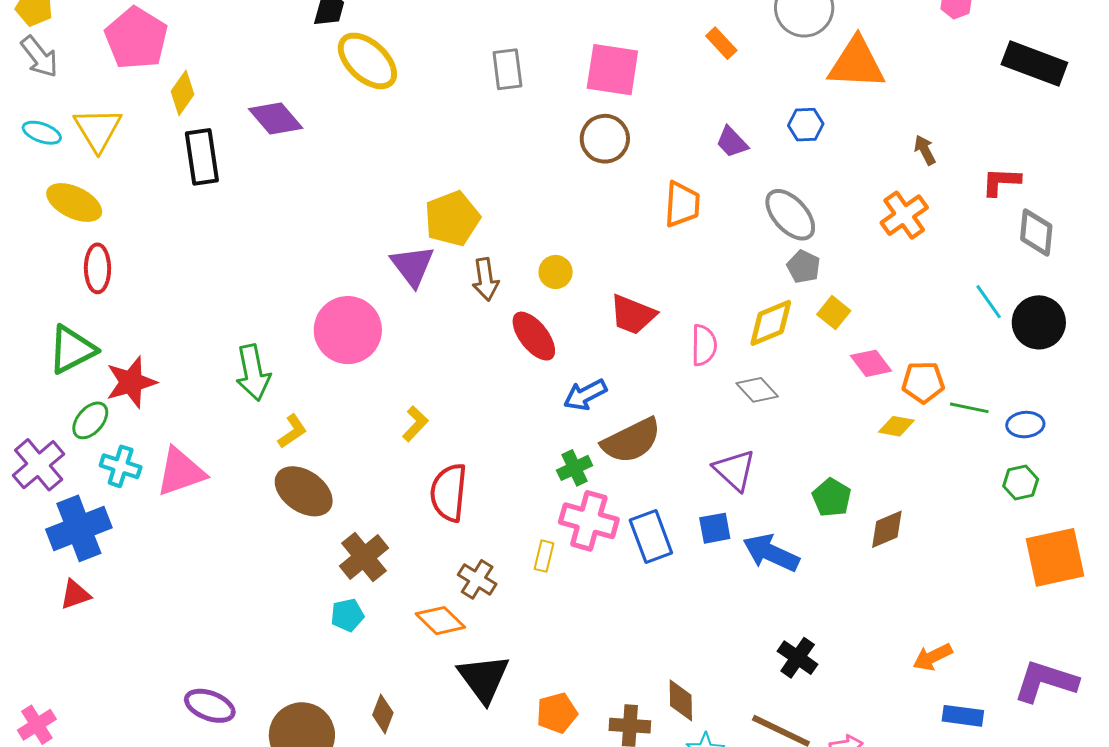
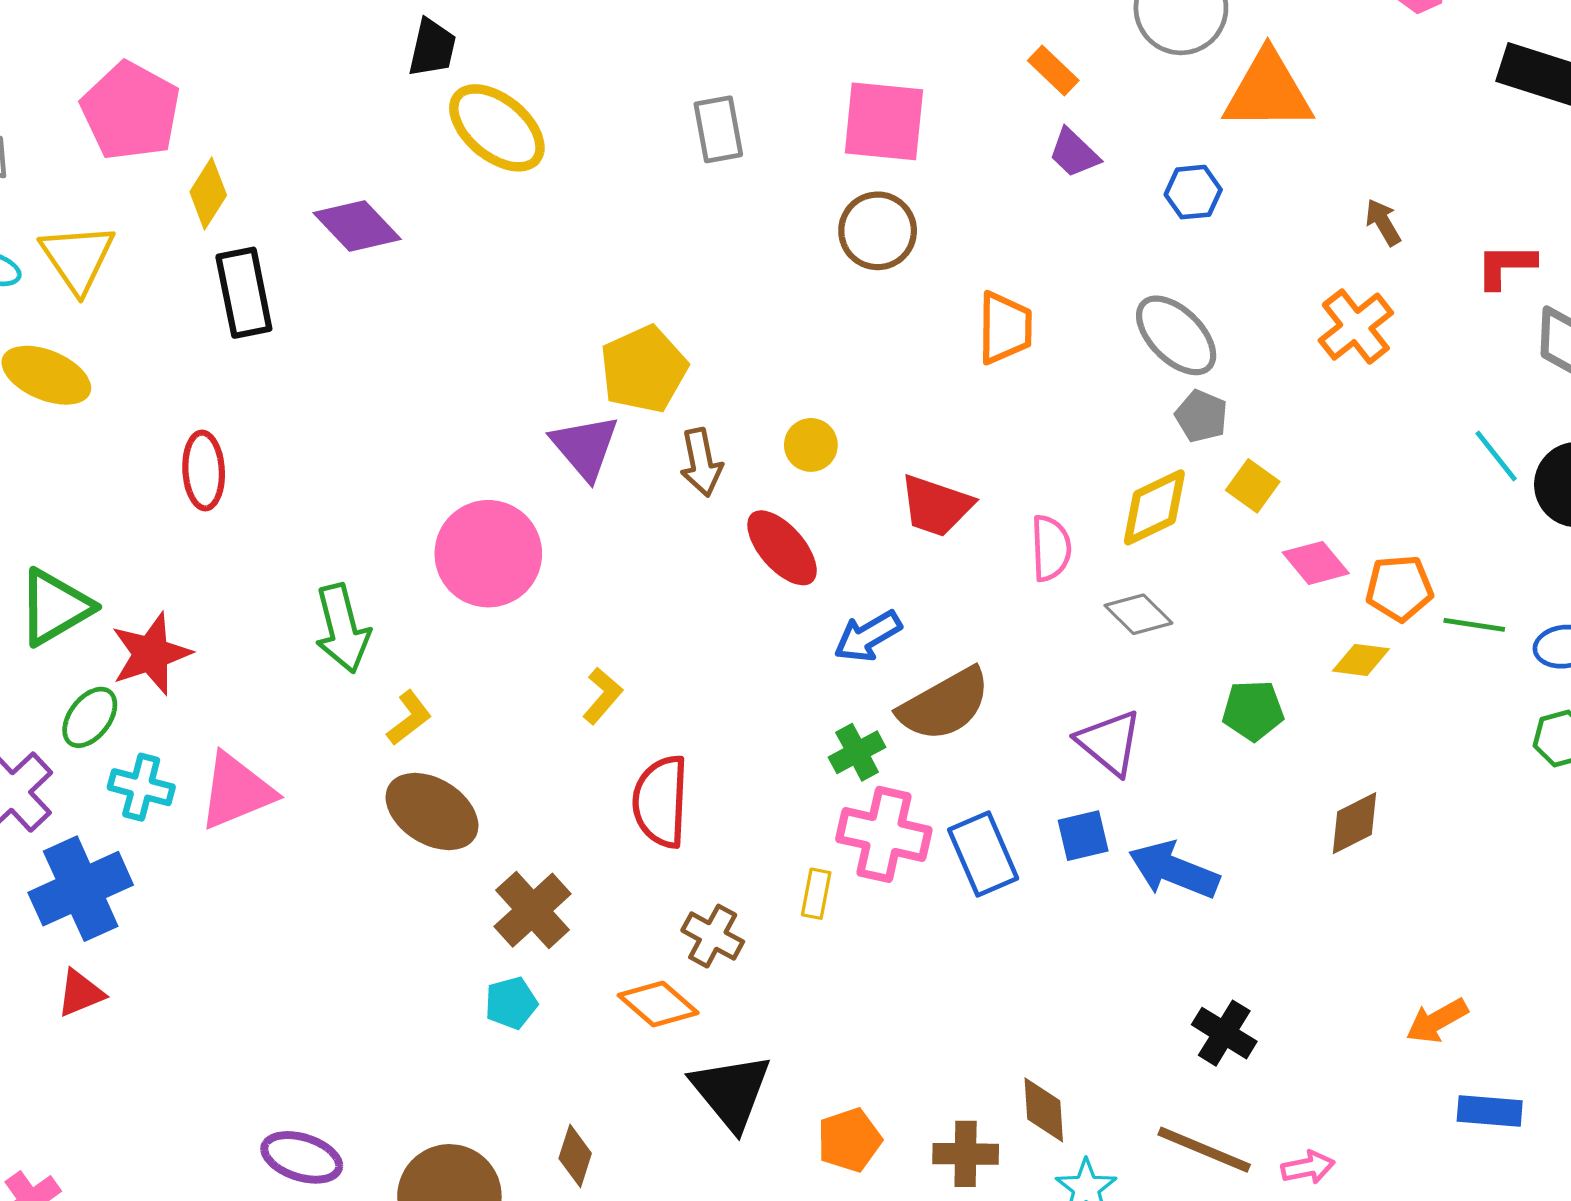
purple trapezoid: (732, 142) -> (1074, 153), moved
red ellipse: (97, 268) -> (204, 471), moved
green pentagon: (832, 498) -> (1253, 710), moved, turned -30

